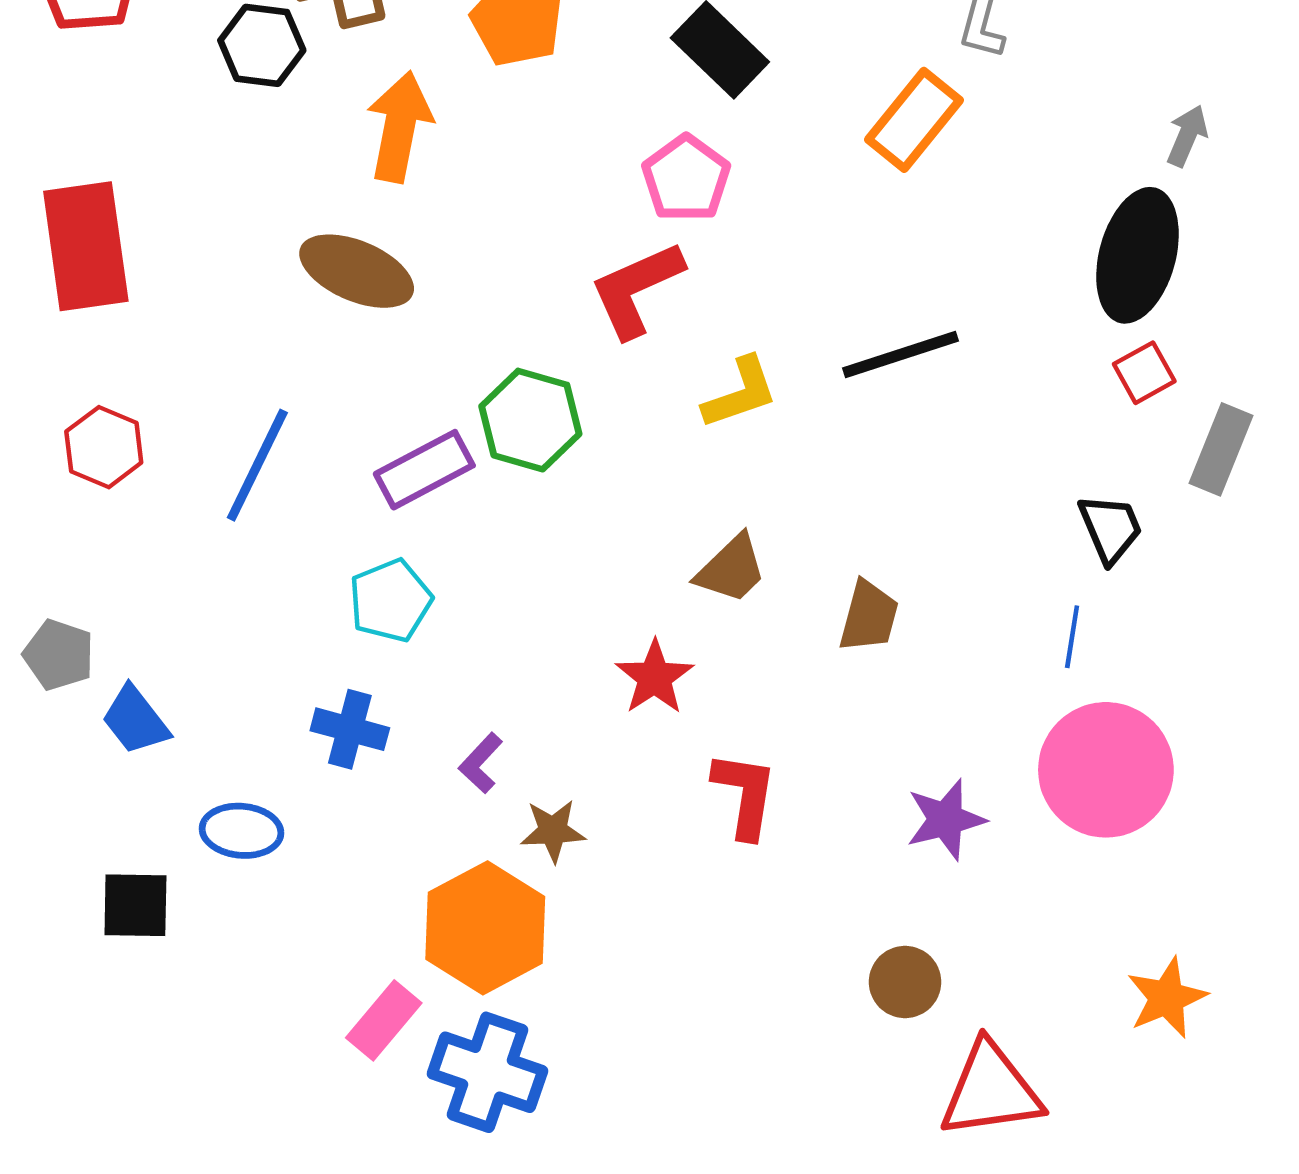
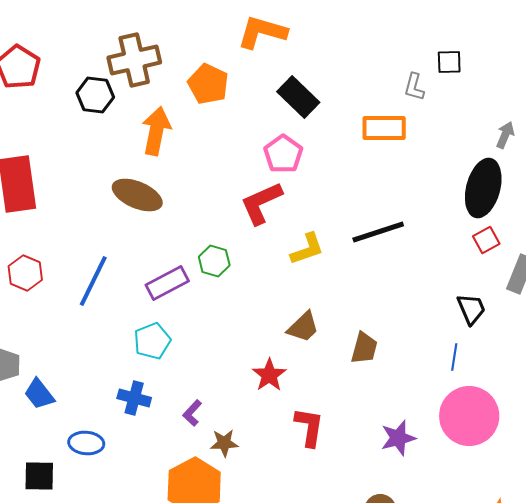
orange rectangle: (914, 120) -> (384, 128), turned 51
green hexagon: (530, 420) -> (214, 261), size x0.7

